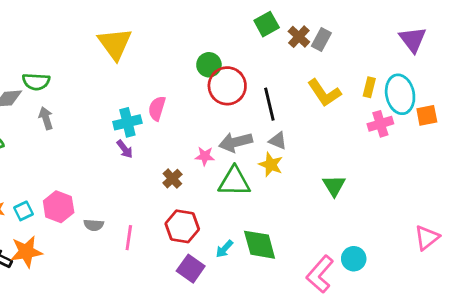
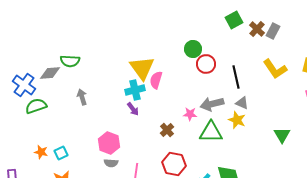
yellow triangle: (115, 44) -> (142, 68), moved
red circle: (227, 86) -> (206, 64), size x0.7
gray arrow: (46, 118) -> (82, 97), moved
pink hexagon: (59, 207) -> (109, 143), moved

